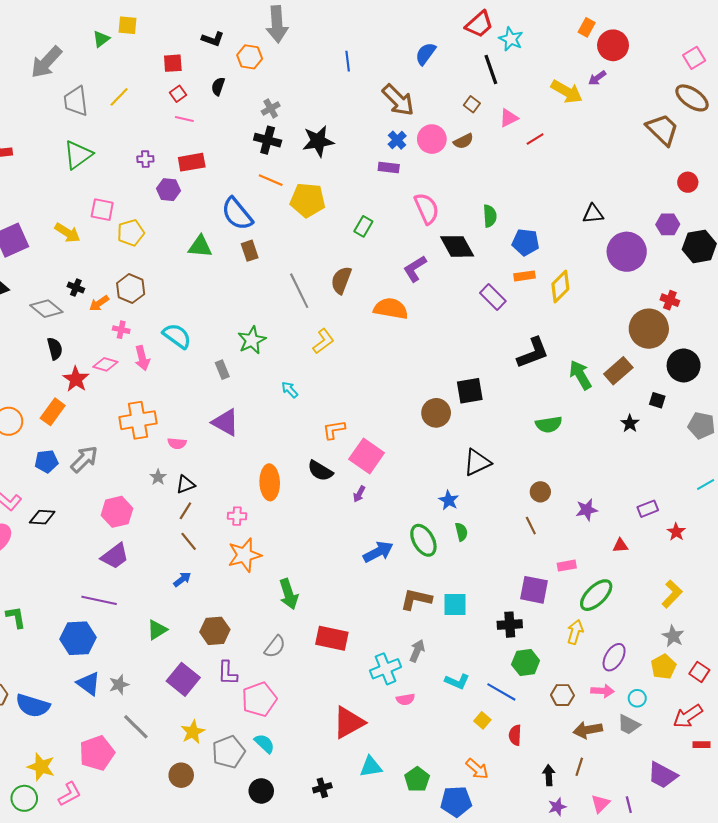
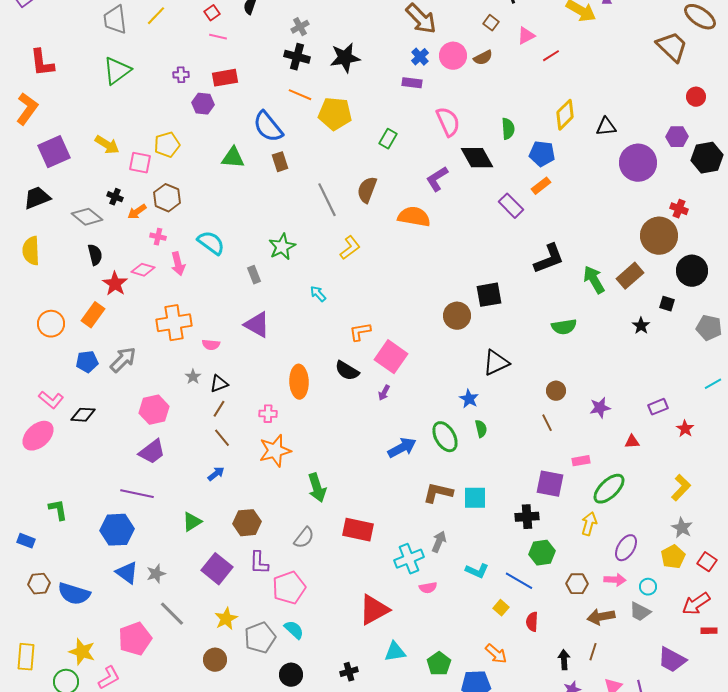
pink square: (102, 210) -> (140, 163), moved
orange rectangle: (525, 276) -> (541, 186), turned -30
yellow diamond: (560, 286) -> (565, 115), moved

